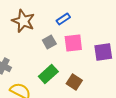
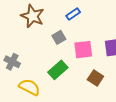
pink square: (73, 43) -> (83, 50), moved
brown square: (74, 82) -> (95, 78), moved

